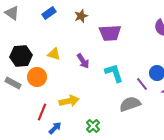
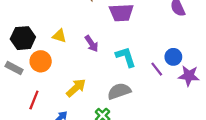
yellow arrow: (69, 101) -> (76, 88), turned -30
gray semicircle: (130, 104) -> (119, 91), moved
red line: (42, 112) -> (34, 100), moved

